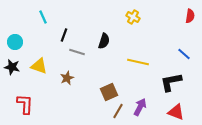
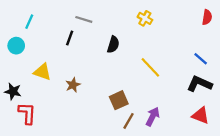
cyan line: (43, 17) -> (29, 22), moved, turned 48
gray line: (77, 52) -> (84, 19), moved
yellow line: (138, 62) -> (150, 67), turned 35
black star: (12, 67) -> (13, 91), moved
black L-shape: (171, 82) -> (199, 84), moved, turned 35
red triangle: (176, 112) -> (201, 115), moved

